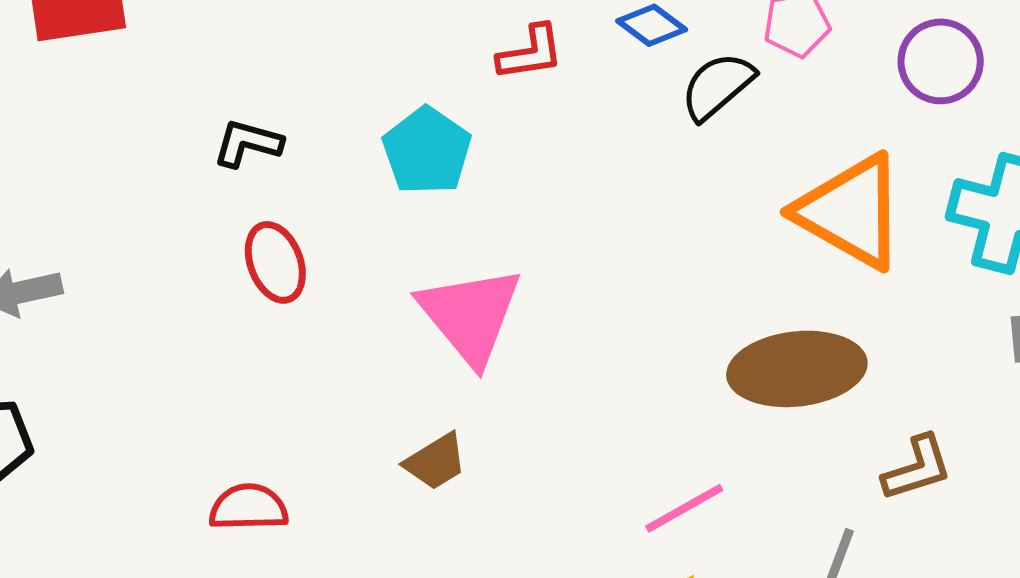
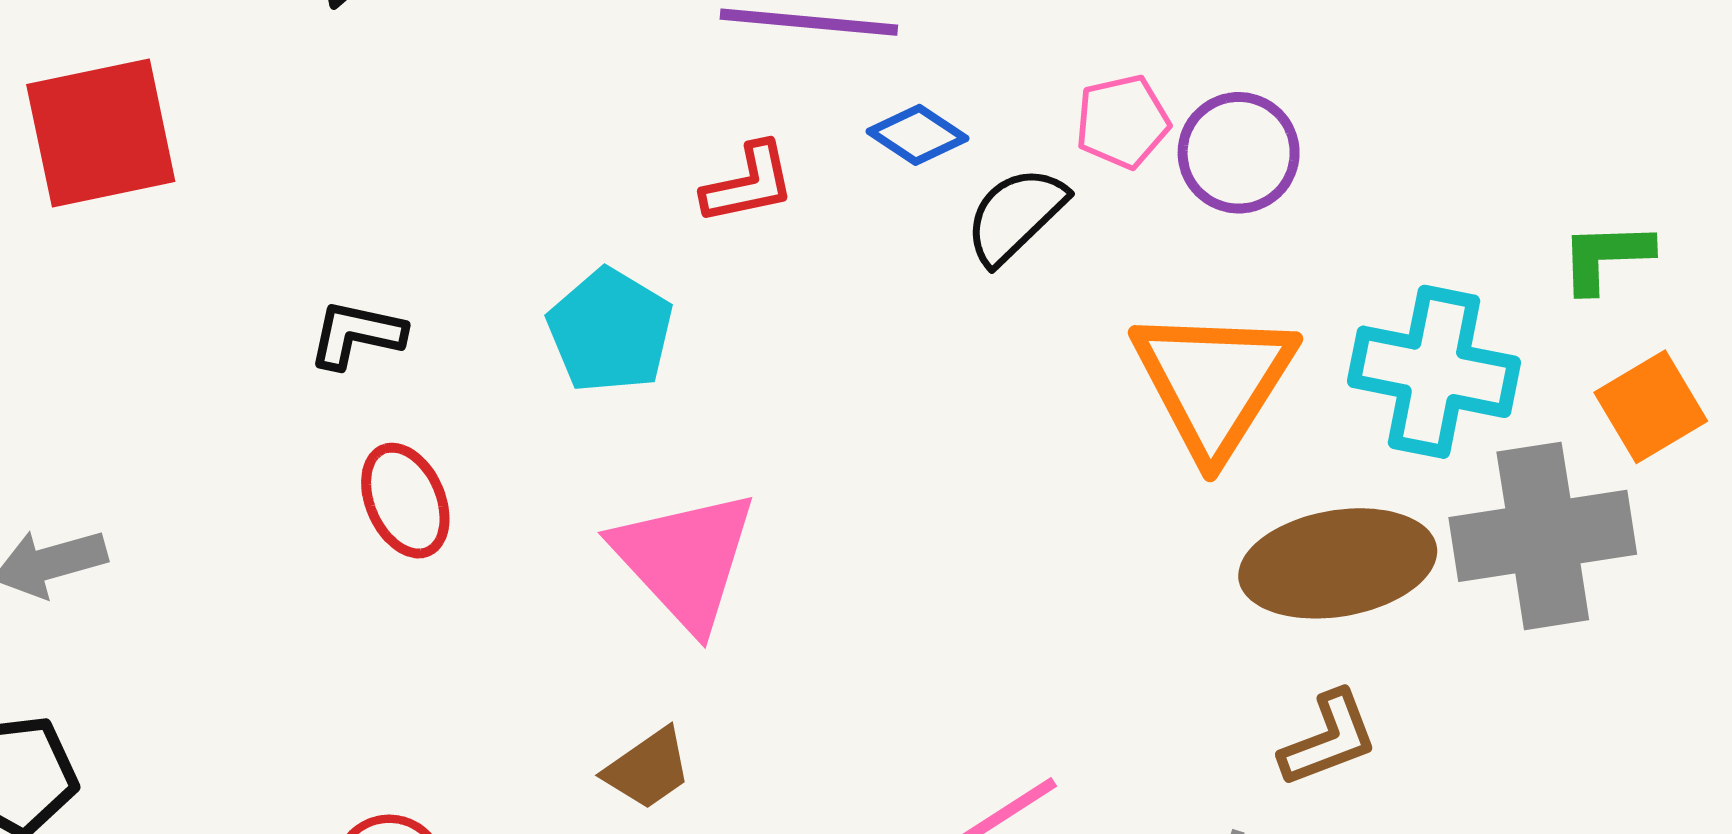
purple circle: (941, 61) -> (1239, 153), moved
orange triangle: (851, 212) -> (1214, 382), turned 36
brown ellipse: (797, 369) -> (1338, 563), moved

